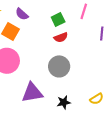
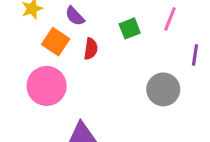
red semicircle: (61, 37) -> (91, 49), moved, turned -64
gray circle: (59, 66) -> (163, 89), moved

